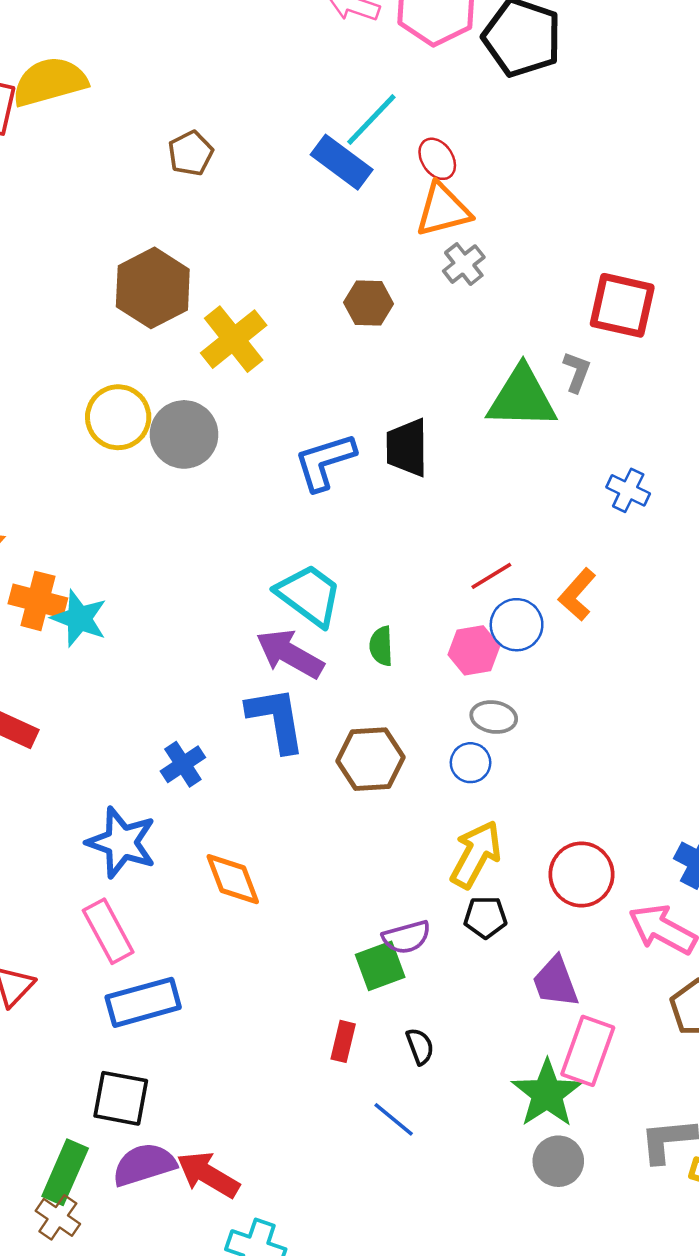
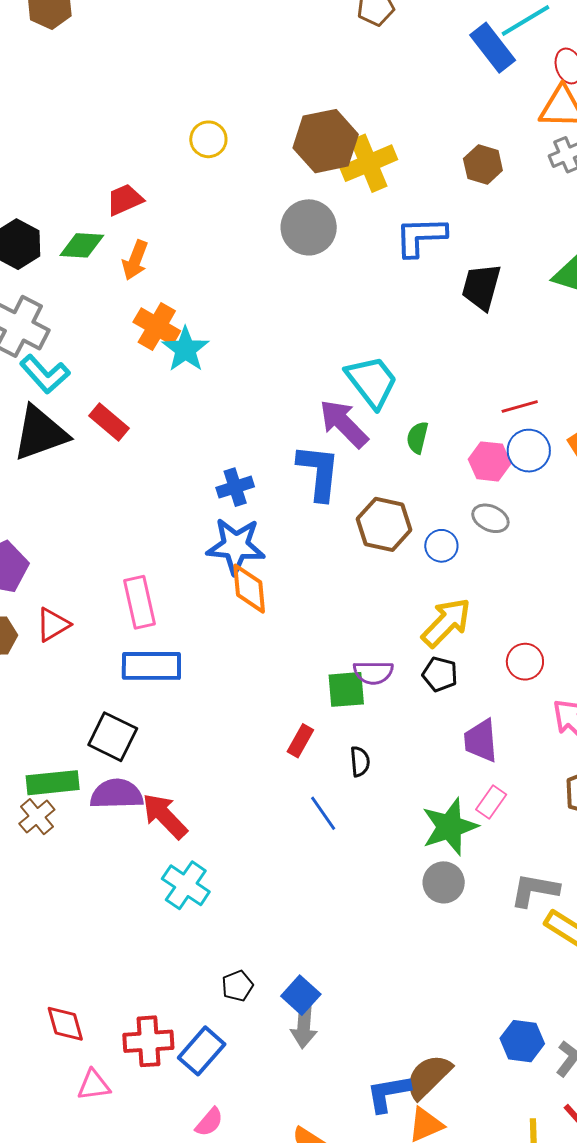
brown hexagon: (153, 288) -> (326, 141), moved
yellow circle: (118, 417) -> (208, 139), moved, size x0.7
blue L-shape: (325, 462) -> (421, 236), moved
blue circle: (471, 763) -> (441, 546), moved
blue star: (122, 842) -> (236, 546), moved, turned -30
red circle: (581, 874) -> (525, 662), size x0.7
pink rectangle: (588, 1051) -> (491, 802), size x0.6
green rectangle: (65, 1172) -> (53, 783), turned 45

